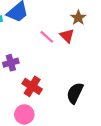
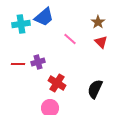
red triangle: (67, 36) -> (101, 42), moved

